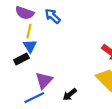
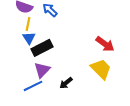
black rectangle: (21, 59) -> (42, 48), moved, size x1.5

